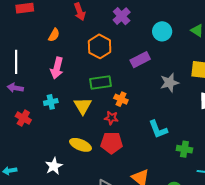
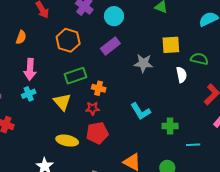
cyan circle: (162, 31) -> (114, 16), moved
gray star: (169, 83) -> (143, 63), turned 30
cyan cross: (51, 102) -> (29, 94), moved

